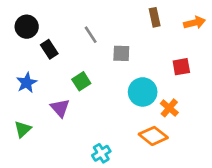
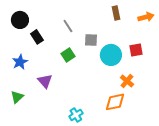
green square: (81, 81) -> (68, 55), moved
cyan circle: (143, 92) -> (111, 55), moved
orange diamond: (153, 136) -> (115, 102), turned -50

